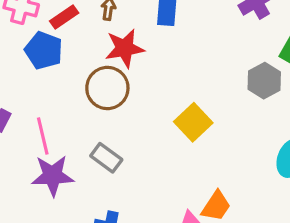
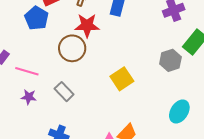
pink line: (43, 136) -> (27, 71), turned -70
purple star: (53, 176) -> (29, 97), size x0.6

